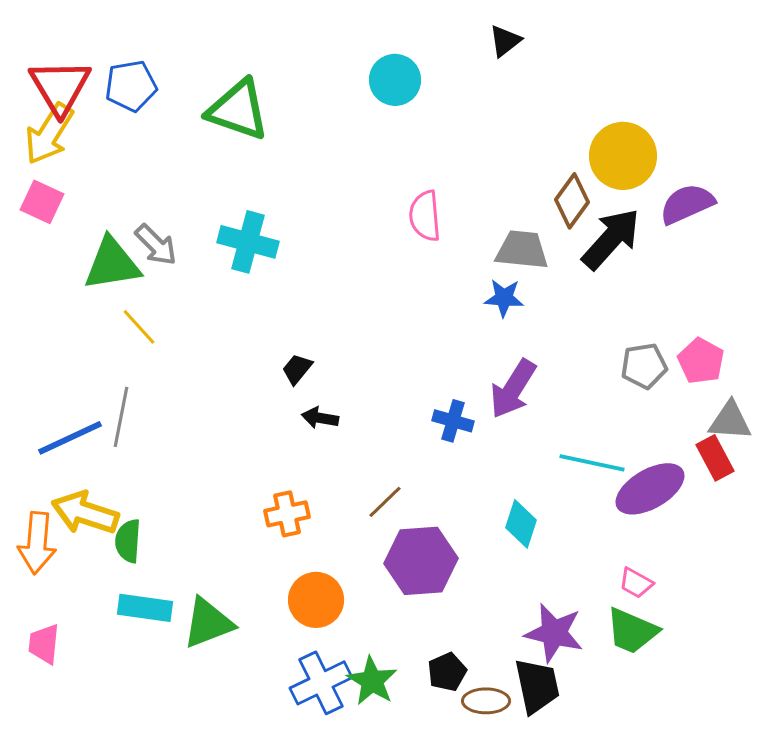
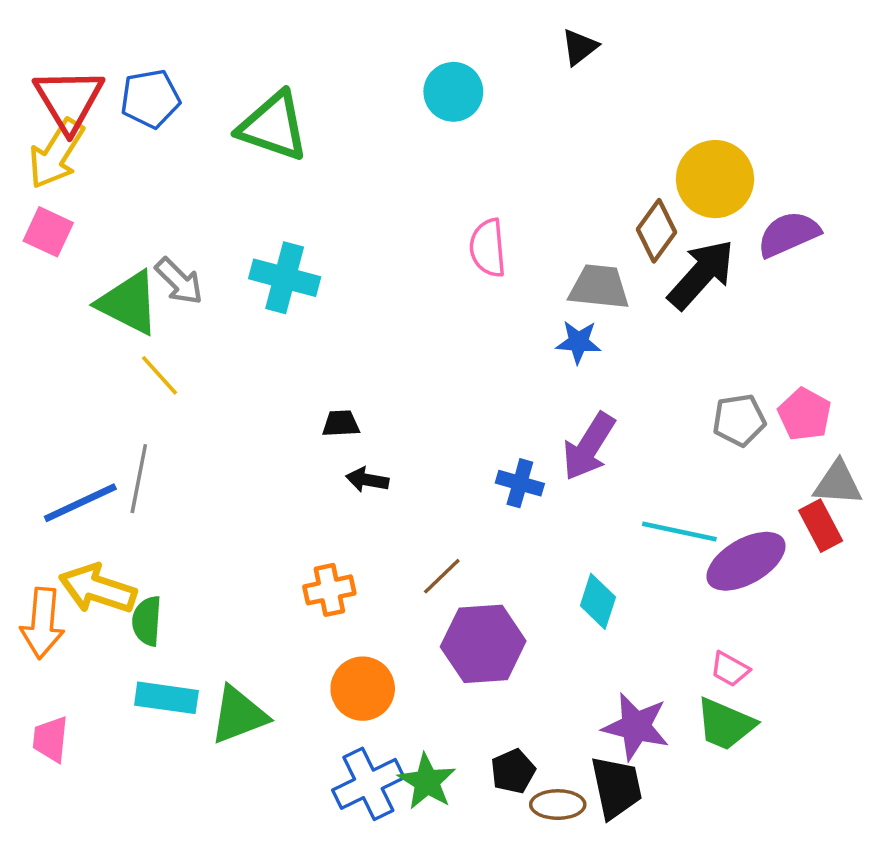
green triangle: (112, 264) -> (129, 303), turned 36
black trapezoid: (297, 369) -> (341, 424), turned 48

